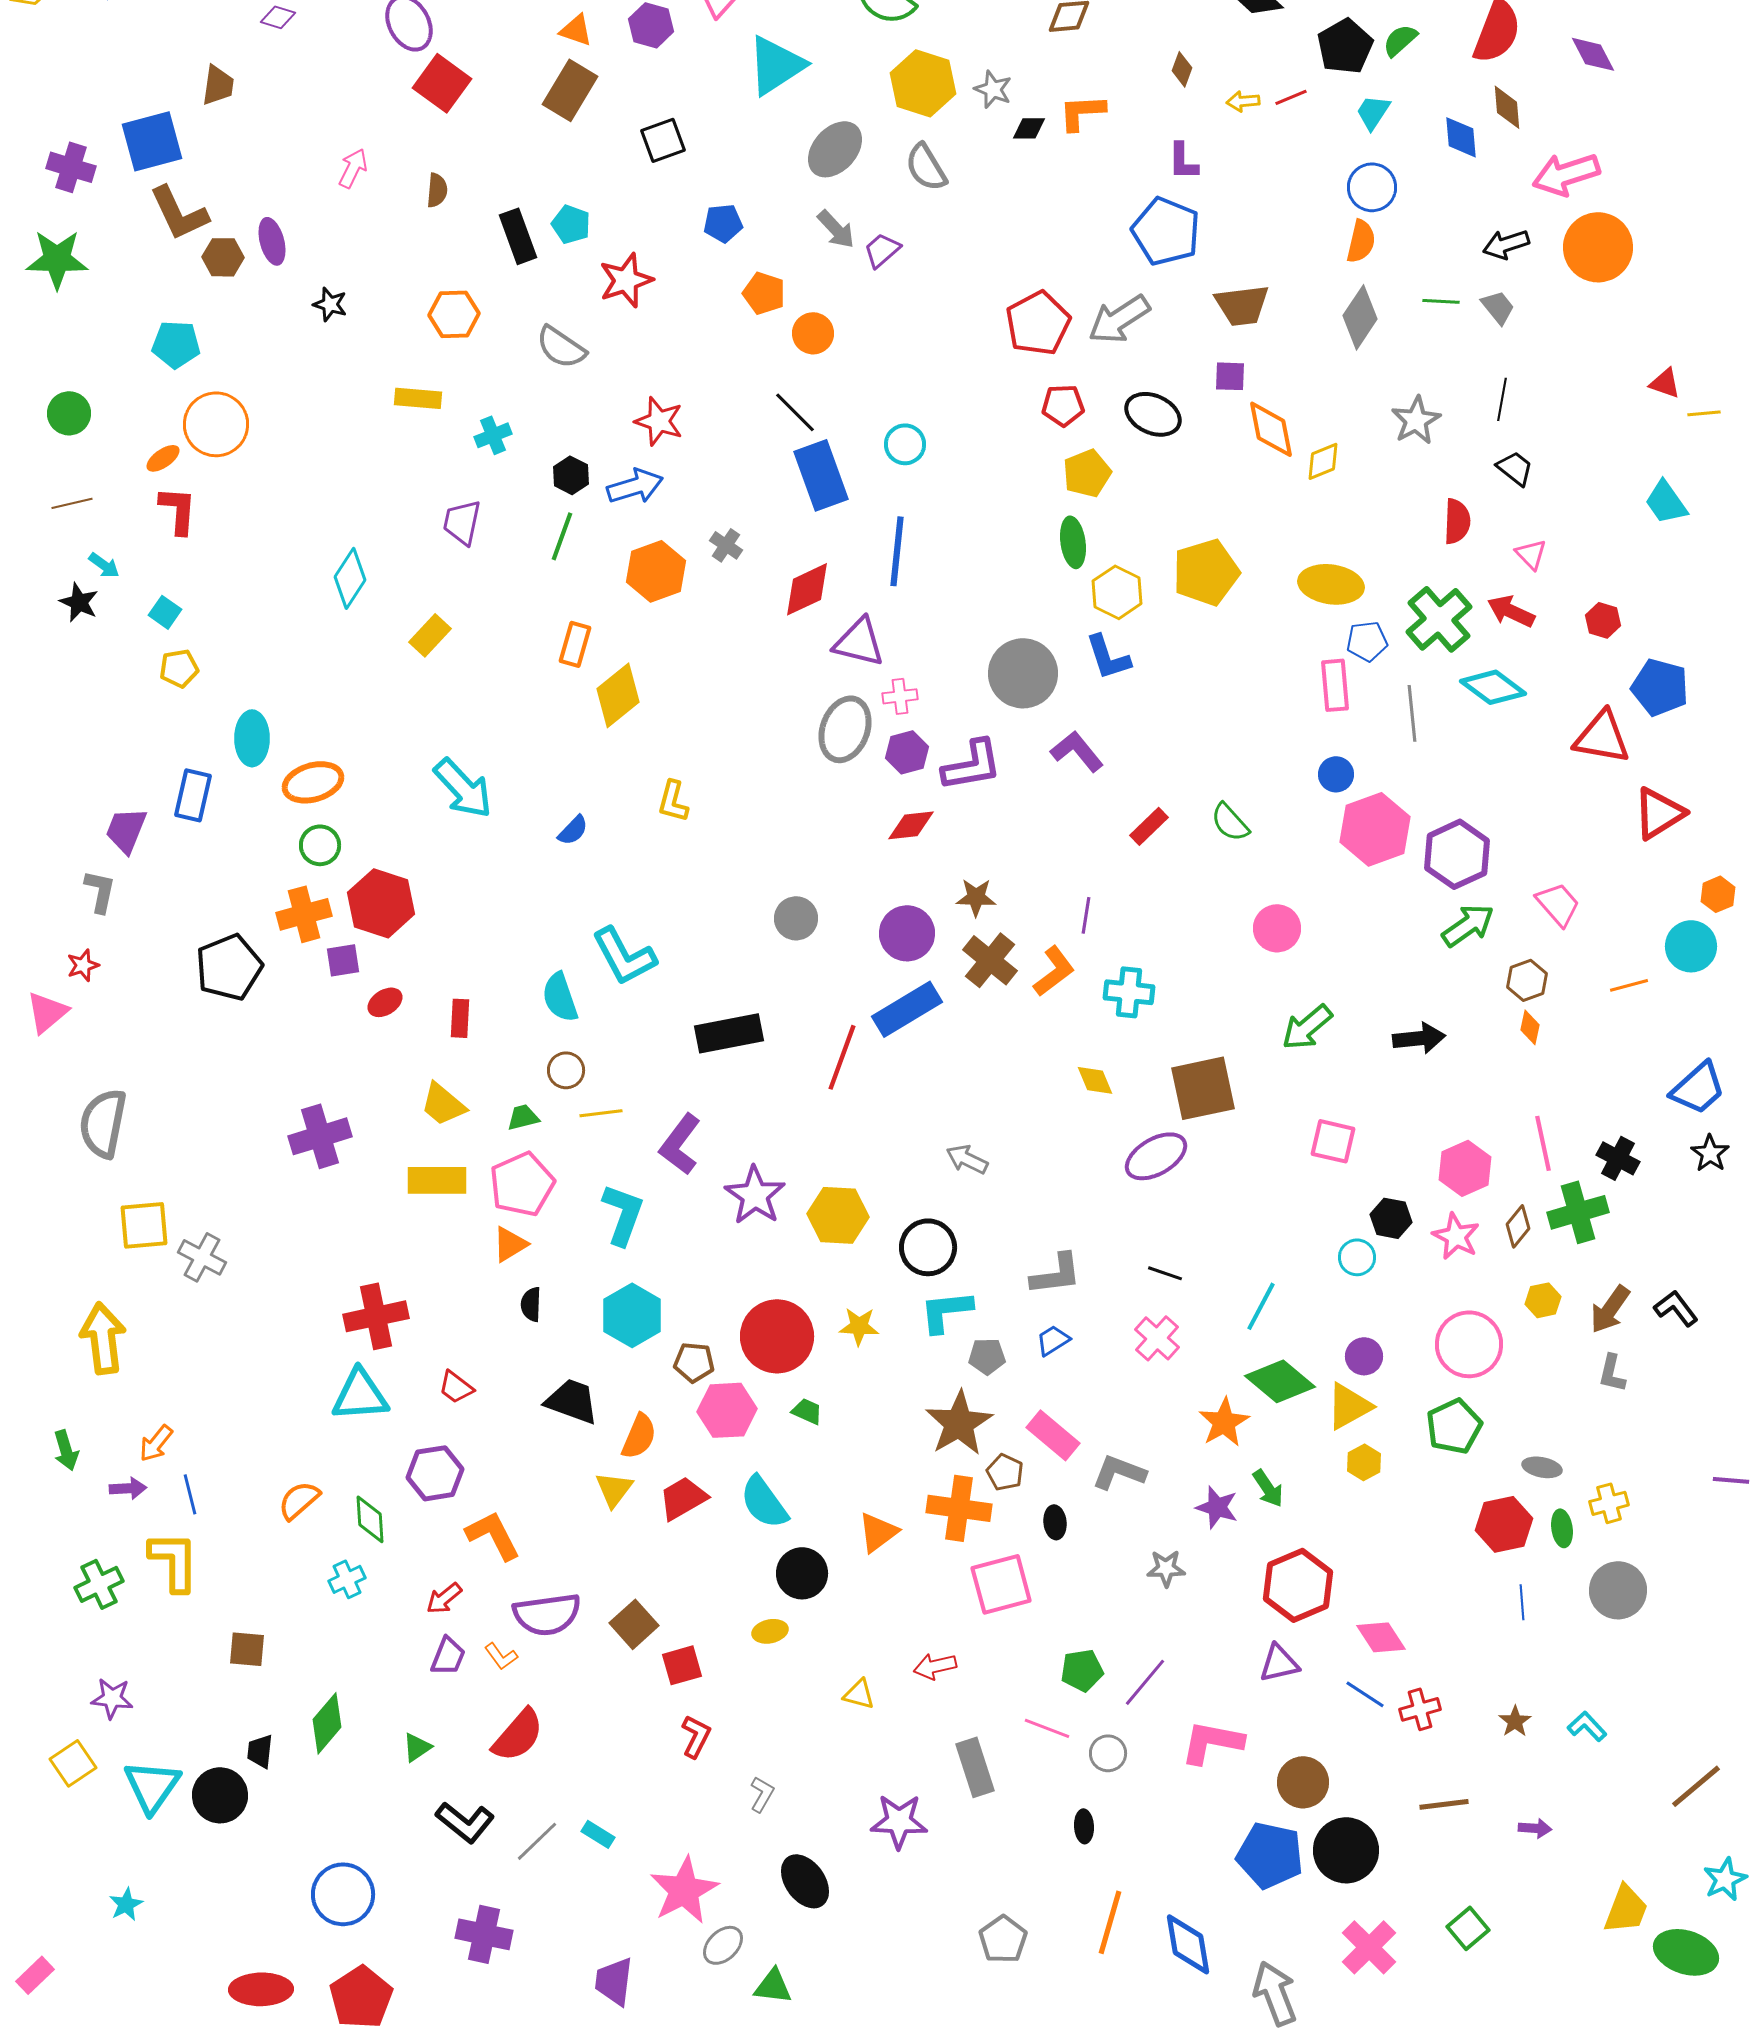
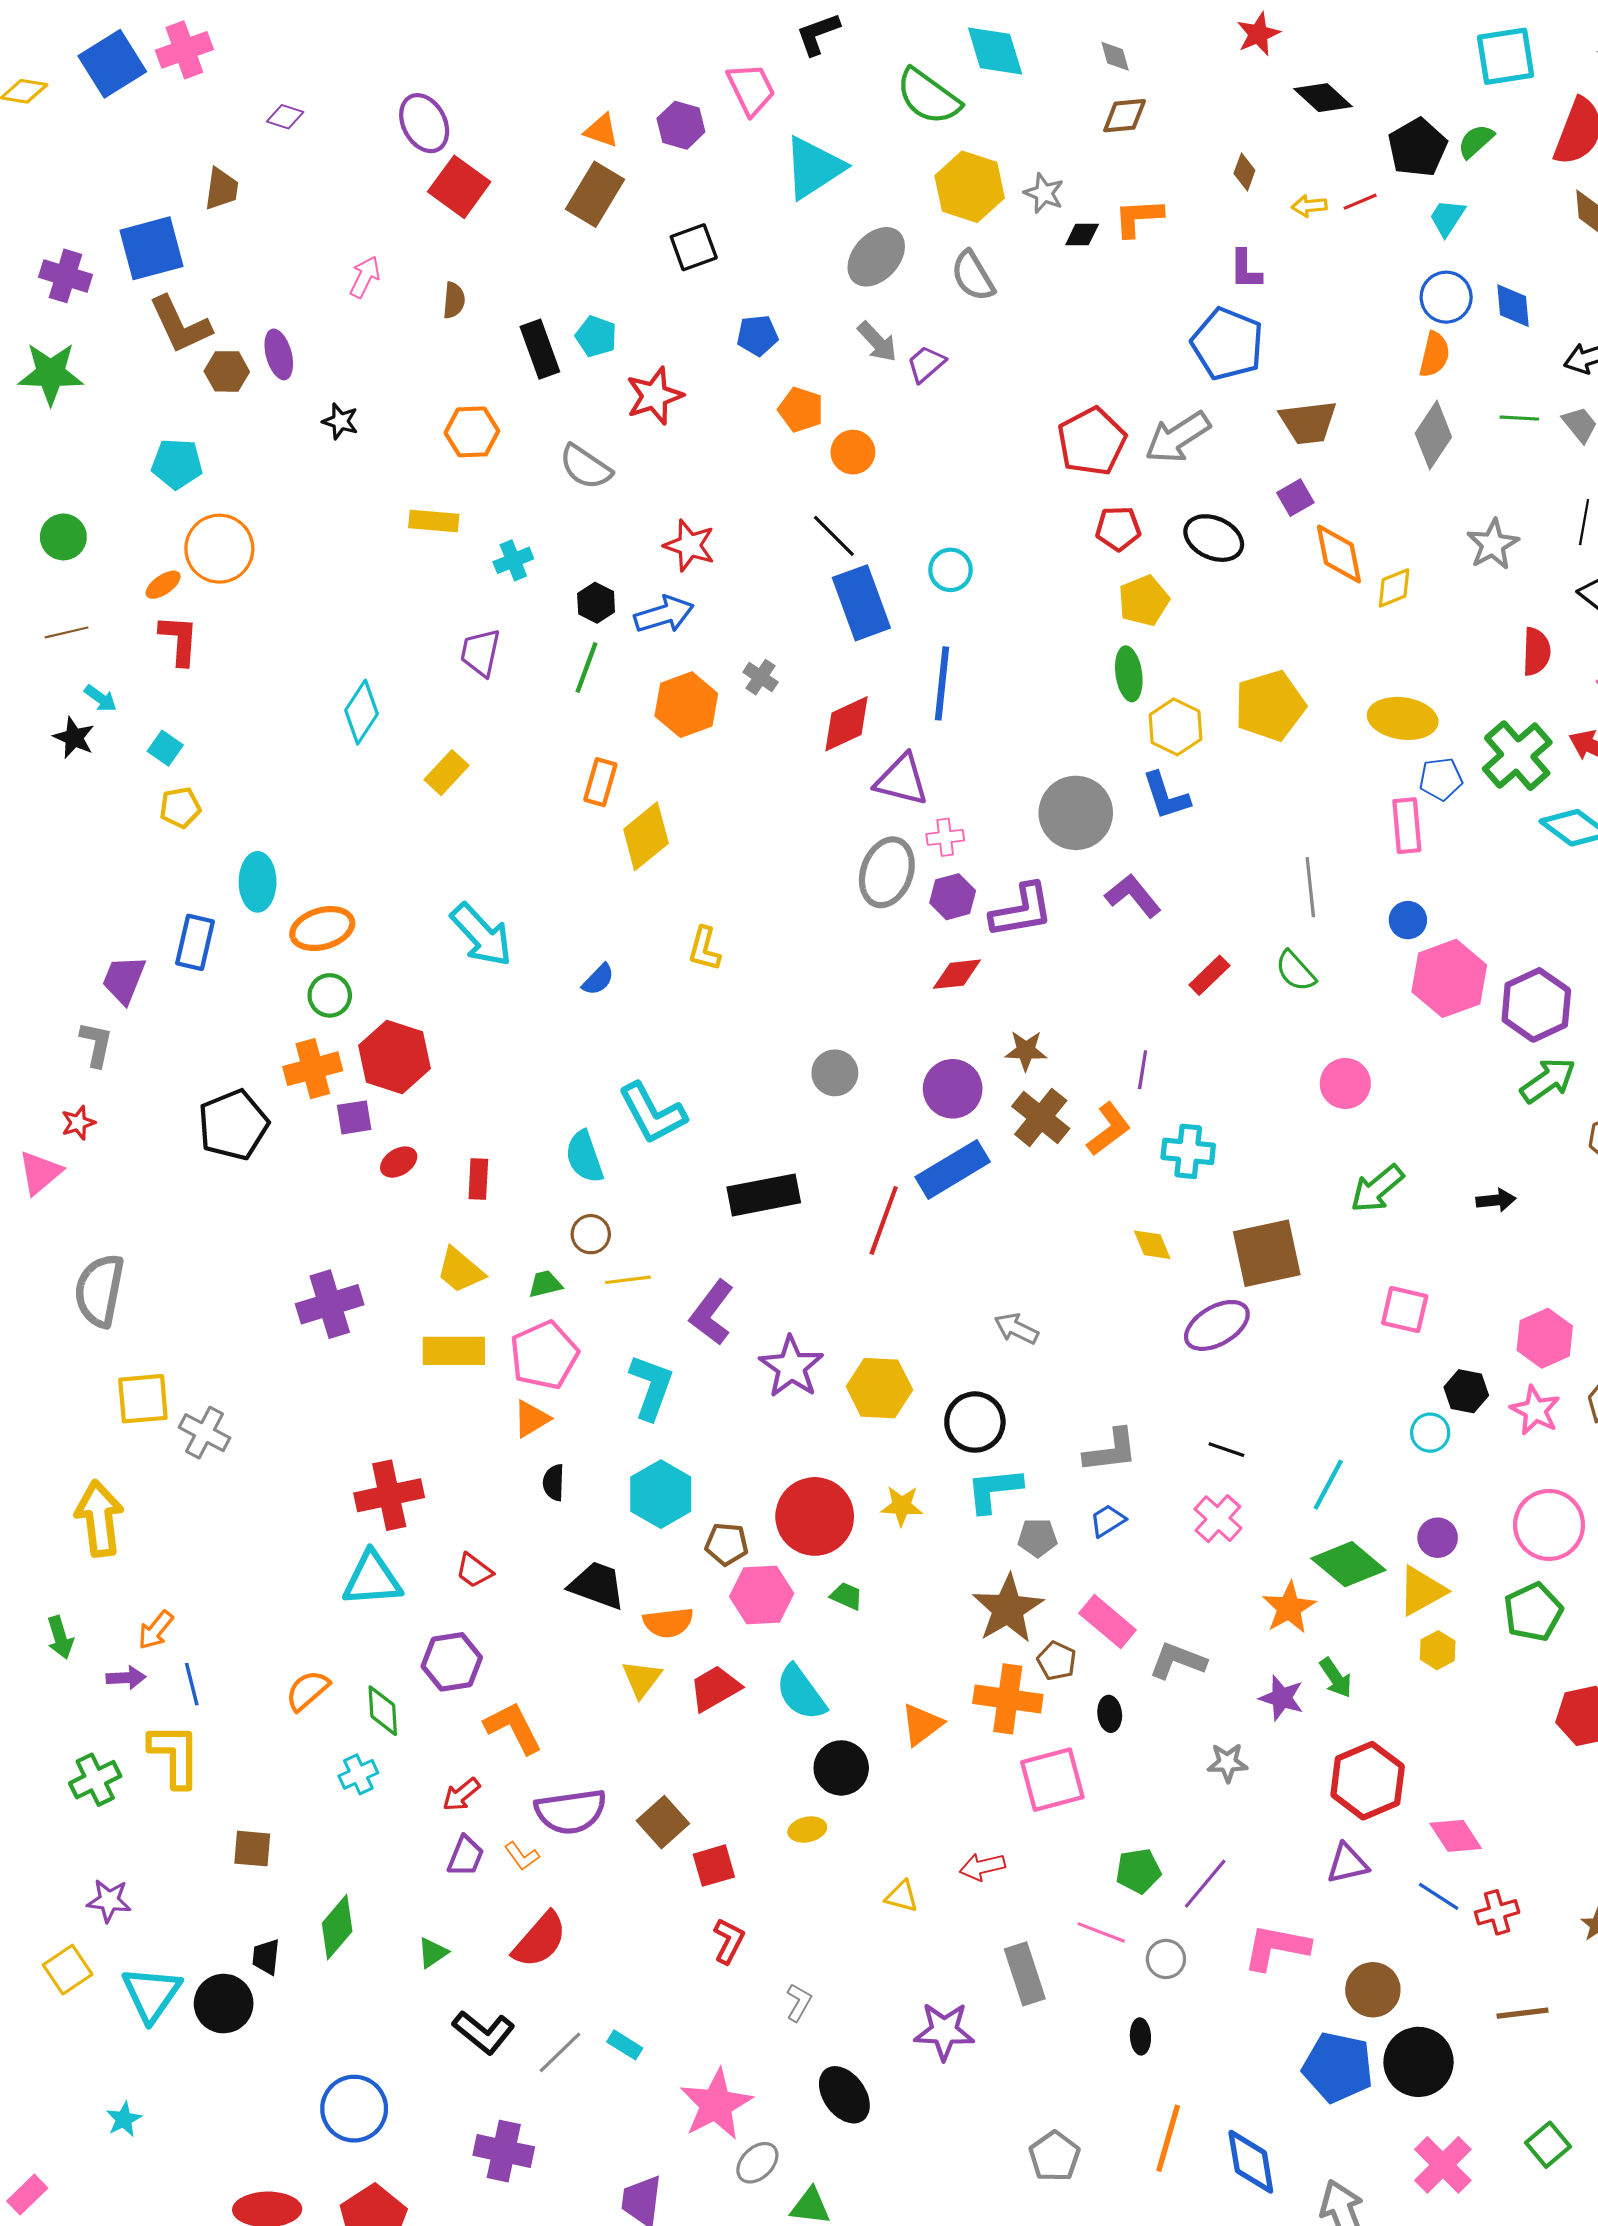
blue diamond: (1461, 137) -> (1513, 306), moved
purple square: (1230, 376) -> (1295, 498), turned -32
gray line: (1412, 713) -> (1310, 887), moved
black arrow: (1419, 1038) -> (1496, 1200), size x0.7
orange semicircle: (639, 1436) -> (668, 1623), turned 60

